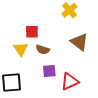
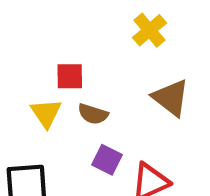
purple square: (49, 71) -> (107, 160), turned 32

